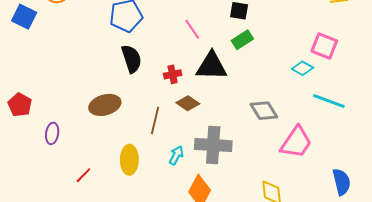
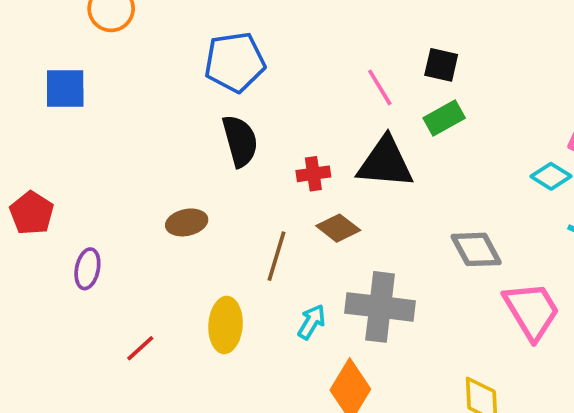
blue square: (24, 17) -> (65, 88), moved, turned -30
pink line: (192, 29) -> (380, 87), moved
brown ellipse: (105, 105) -> (187, 222), size x0.7
pink trapezoid: (296, 142) -> (532, 311), turned -69

